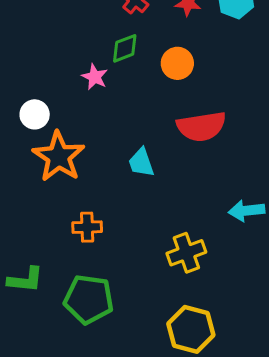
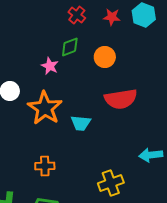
orange star: (59, 157) -> (45, 108), moved
cyan trapezoid: (141, 163) -> (81, 123), turned -65

